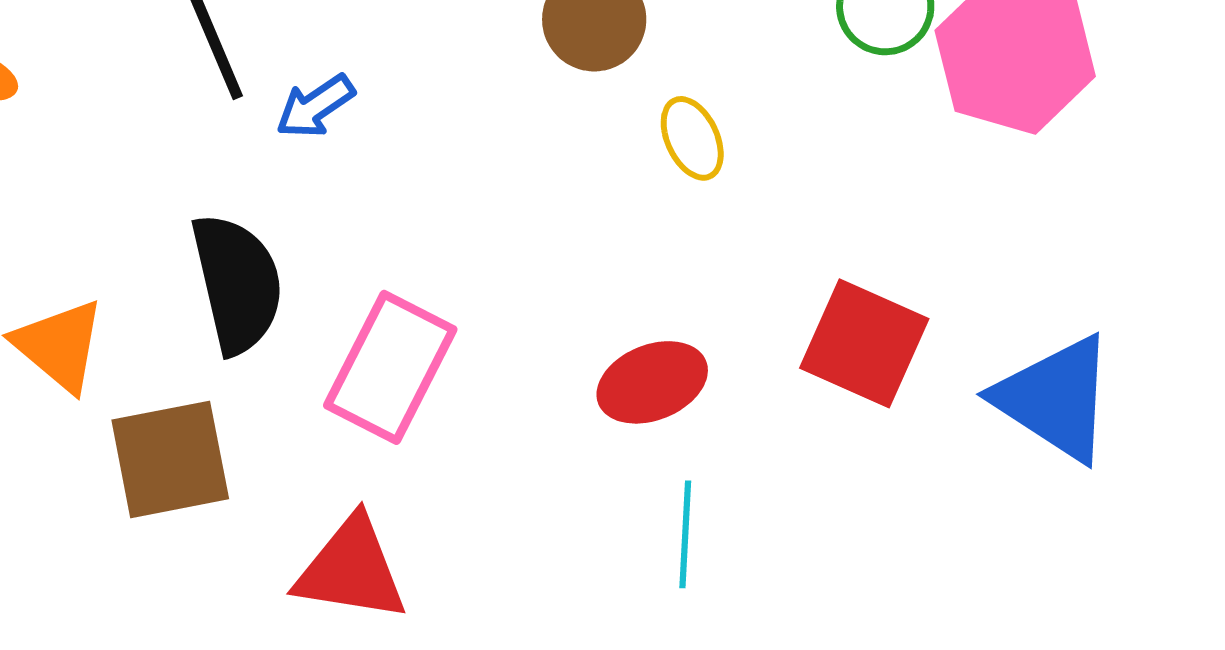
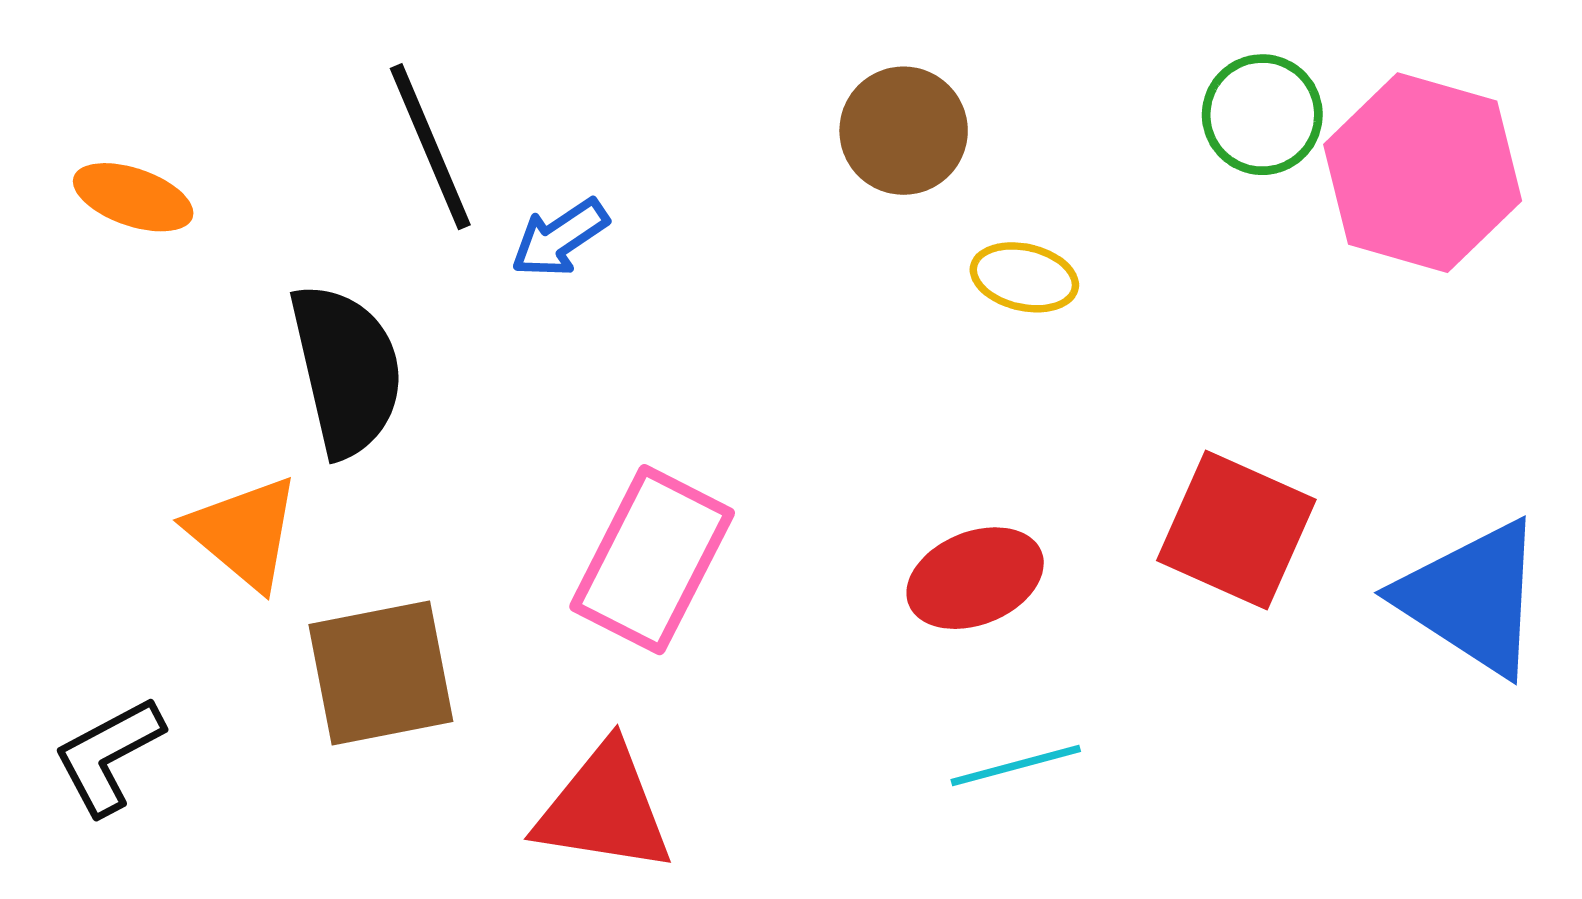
yellow ellipse: (692, 138) -> (1024, 277), turned -52
black semicircle: (237, 283) -> (346, 370), moved
cyan line: (685, 534) -> (1016, 766), turned 72

